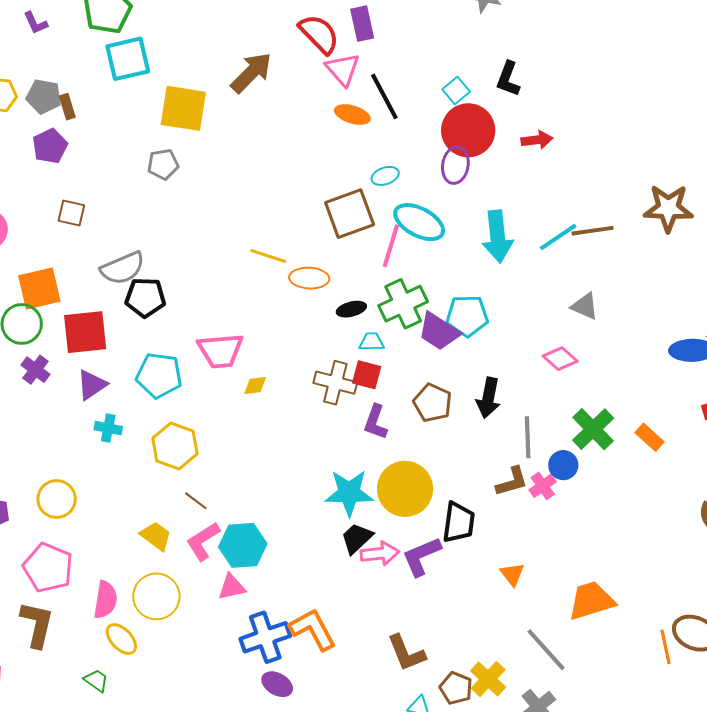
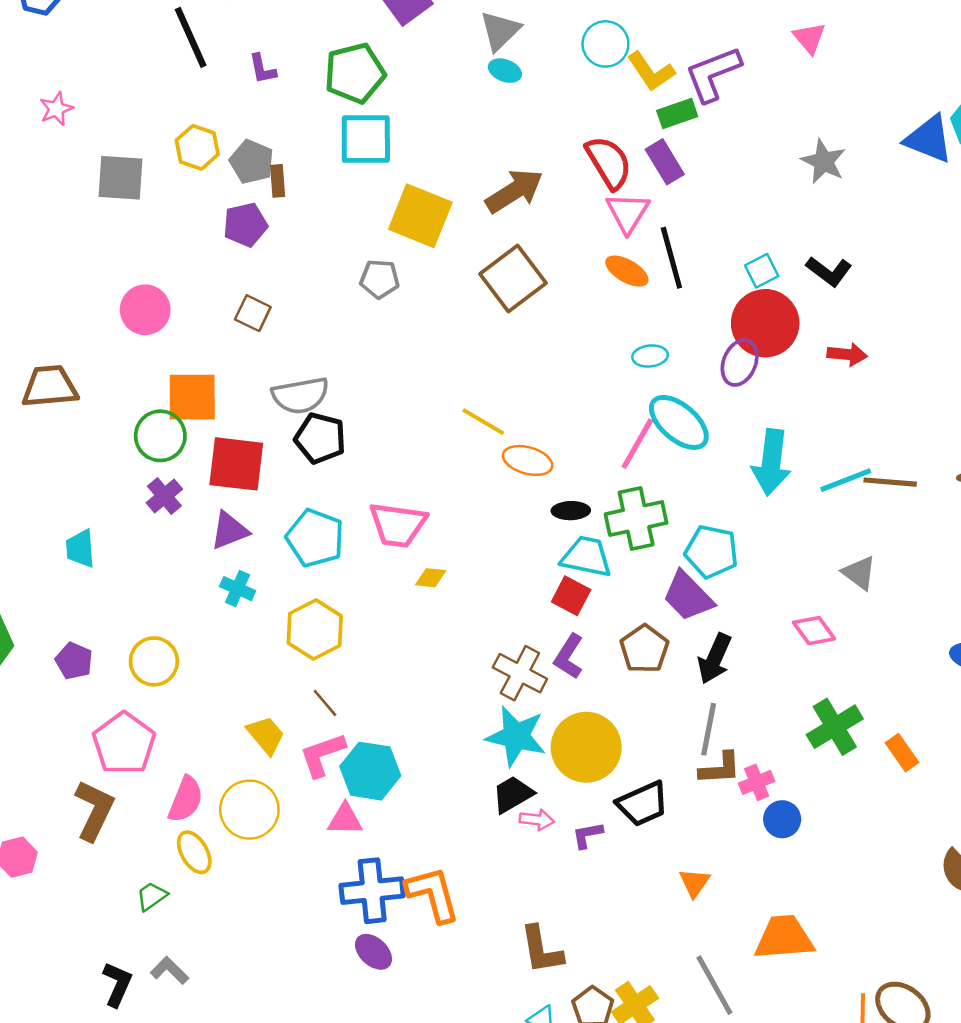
purple rectangle: (362, 24) -> (665, 162), turned -32
black L-shape: (508, 79) -> (829, 271), turned -87
brown square: (350, 214) -> (513, 279), moved, turned -30
purple trapezoid: (439, 331) -> (688, 596), moved
cyan trapezoid: (372, 342) -> (586, 557), size x1.6
brown cross: (335, 383) -> (520, 673), moved
gray line: (528, 437) -> (709, 729), moved
blue circle: (563, 465) -> (782, 819), moved
black trapezoid: (459, 522) -> (643, 804), turned 45
pink arrow: (380, 553) -> (537, 820), size x0.7
purple L-shape: (421, 556) -> (587, 835), size x0.6
green trapezoid: (96, 680) -> (152, 896), turned -84

